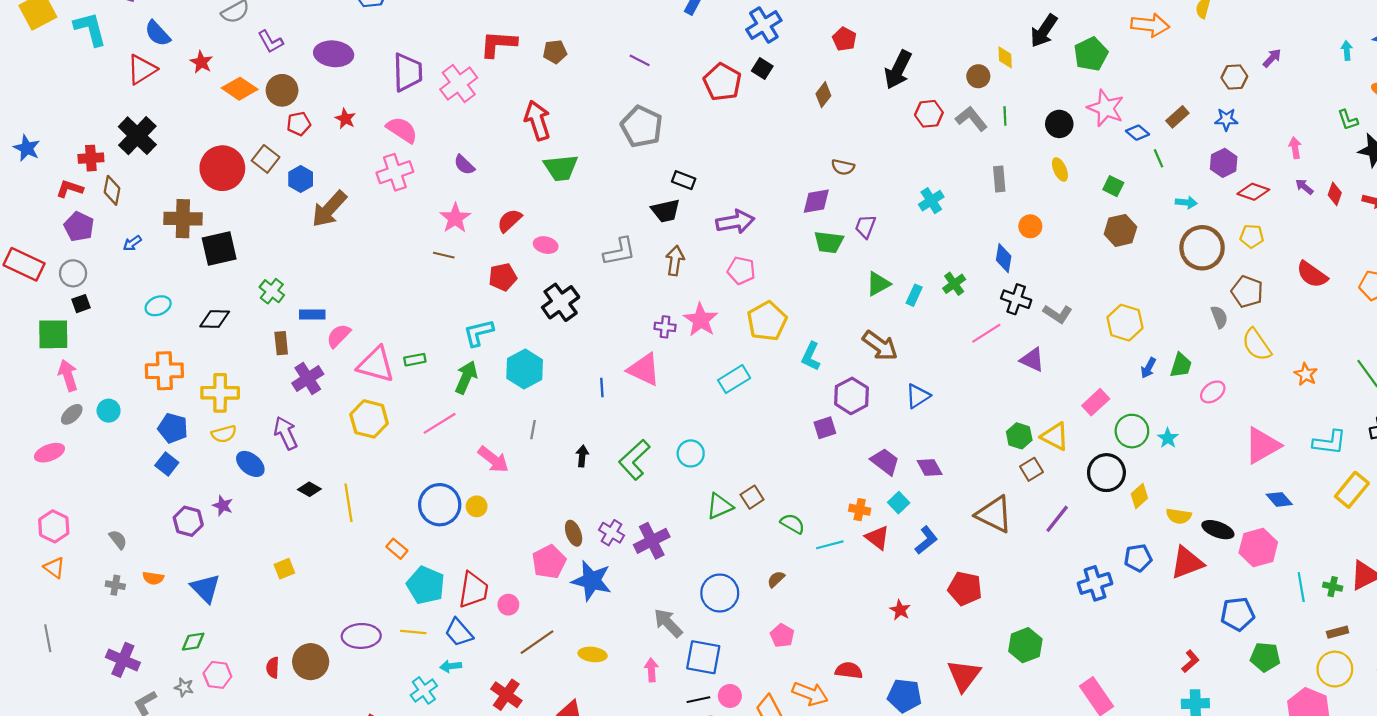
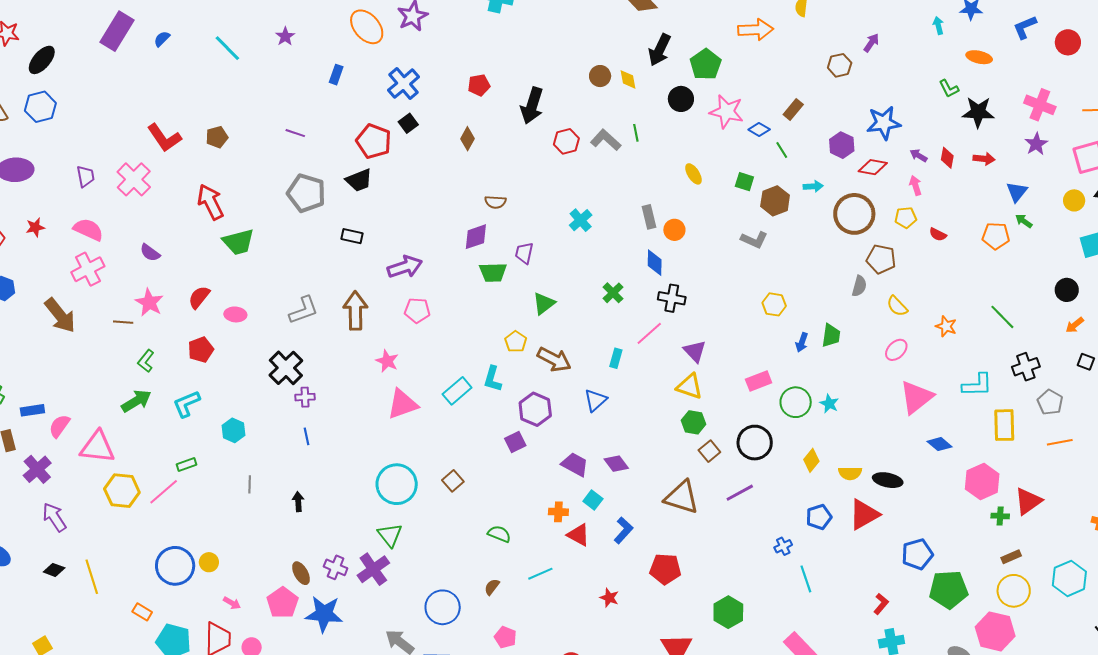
red pentagon: (844, 39) -> (479, 85), turned -30
red L-shape: (498, 44) -> (164, 138), turned -120
black square: (762, 68) -> (408, 123), turned 30
purple trapezoid: (408, 72) -> (86, 176), size x0.6
brown circle: (978, 76) -> (600, 76), moved
red star: (345, 119) -> (35, 227), turned -30
blue star: (1226, 119) -> (884, 123), moved, size x1.6
black circle: (1059, 124) -> (681, 99), moved
pink arrow: (1295, 148) -> (915, 185), moved
gray rectangle: (999, 179) -> (649, 217), moved
brown arrow: (329, 209) -> (60, 315), moved, turned -72
black trapezoid: (666, 211) -> (359, 180), moved
brown hexagon: (1120, 230) -> (775, 201), moved
yellow pentagon: (1252, 236) -> (906, 218), moved
brown circle: (1202, 248) -> (854, 214), moved
brown line: (444, 255) -> (123, 322), moved
brown arrow: (675, 261) -> (355, 311), size x1.4
red semicircle: (1312, 274) -> (938, 234), size x0.6
cyan rectangle: (914, 295) -> (616, 358), moved
black cross: (561, 302) -> (286, 368), moved
gray L-shape: (1058, 314) -> (754, 240), moved
gray semicircle: (1219, 317) -> (859, 286), turned 45
pink star: (701, 320) -> (387, 361), size x0.7
yellow pentagon: (767, 321) -> (516, 342), moved, size x0.6
yellow hexagon: (1125, 323) -> (774, 304), size x0.7
purple cross: (665, 327) -> (305, 397), moved
yellow semicircle: (1257, 345) -> (897, 306), size x0.7
green rectangle: (415, 360) -> (187, 465), moved
purple triangle: (1032, 360) -> (695, 351), turned 30
cyan hexagon: (525, 369) -> (234, 430), size x0.7
pink triangle: (644, 369) -> (402, 404), moved, turned -36
green arrow: (466, 377) -> (136, 401), moved, turned 44
cyan rectangle: (734, 379) -> (457, 391), moved
pink ellipse: (1213, 392) -> (896, 350), moved
pink rectangle: (1096, 402) -> (759, 381), turned 30
yellow hexagon: (369, 419) -> (122, 491), moved
purple arrow: (286, 433) -> (54, 517), moved
yellow triangle: (1055, 436) -> (690, 386), moved
cyan circle: (691, 453) -> (397, 484), size x1.6
pink arrow: (493, 459) -> (232, 603), moved, size x0.6
green L-shape: (634, 460) -> (146, 361), moved, size x0.6
black circle: (1106, 473) -> (755, 443), moved
yellow rectangle: (1352, 490) -> (1004, 425), turned -32
brown square: (752, 497) -> (453, 481), moved
green triangle: (720, 506) -> (390, 535), moved, turned -36
purple line: (1057, 519) -> (740, 493), turned 32
cyan line: (830, 545) -> (540, 574), moved
pink hexagon: (1258, 548) -> (982, 481), moved
blue cross: (1095, 583) -> (783, 546), size x0.6
cyan line: (1301, 587) -> (806, 579), moved
green pentagon: (1265, 657) -> (949, 590), size x1.4

